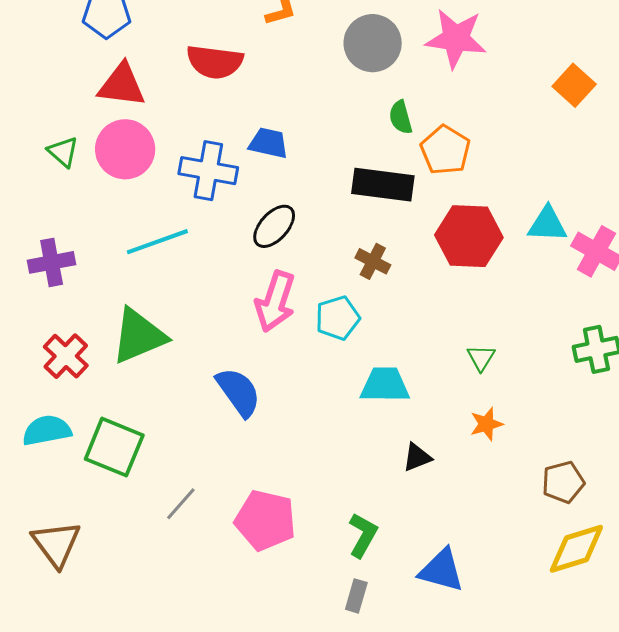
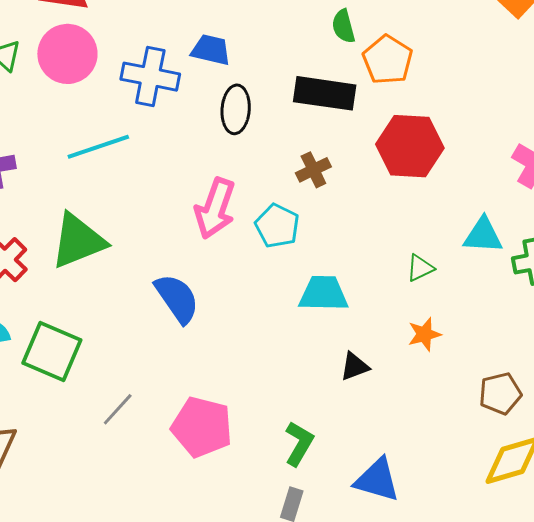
cyan triangle: (547, 224) -> (483, 235), moved
black ellipse: (274, 226) -> (236, 109), moved, turned -39
brown cross: (373, 261) -> (313, 170), turned 36
cyan pentagon: (338, 318) -> (277, 226), turned -30
green triangle: (481, 358) -> (420, 268), turned 32

